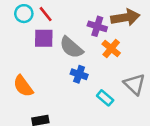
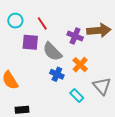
red line: (46, 14) -> (42, 23), moved
orange cross: (111, 48) -> (80, 65), moved

